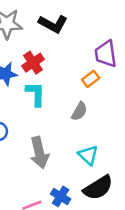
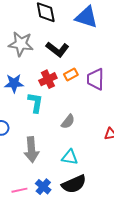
red cross: (33, 63) -> (48, 79), moved
orange rectangle: (91, 79) -> (71, 75), moved
cyan triangle: (88, 155) -> (70, 157), turned -42

